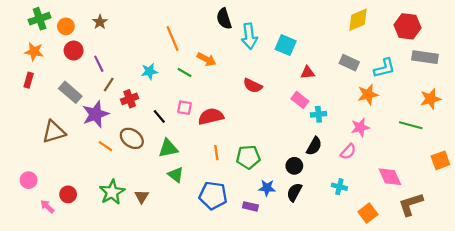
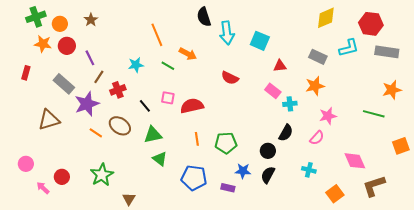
orange star: (34, 52) -> (43, 44), moved
cyan L-shape: (384, 68) -> (349, 48), moved
orange star: (368, 94) -> (315, 86), moved
brown triangle: (142, 197) -> (129, 199), moved

